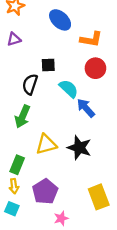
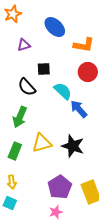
purple triangle: (14, 39) -> (24, 45), moved
black semicircle: (30, 84) -> (27, 87), turned -60
green rectangle: (17, 165) -> (15, 151), moved
purple pentagon: (45, 192) -> (60, 187), moved

